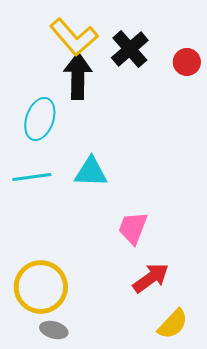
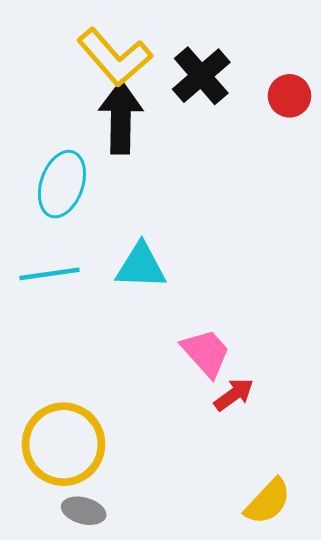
pink trapezoid: (133, 228) -> (206, 353), turned 117
red arrow: (151, 278) -> (234, 395), moved, size x0.7

